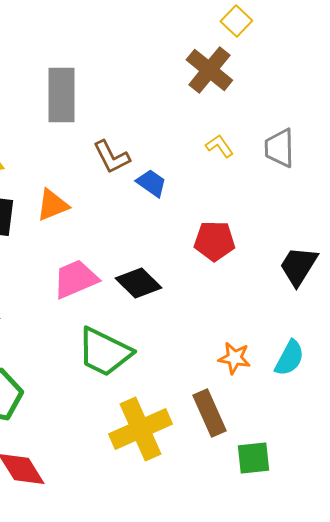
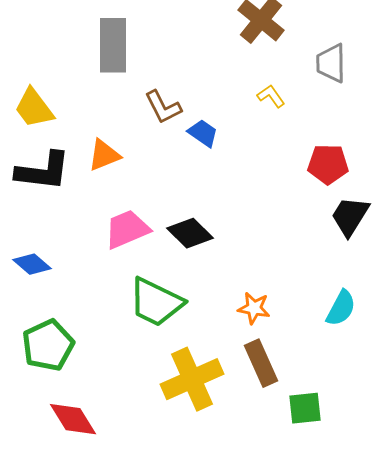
gray trapezoid: (279, 148) -> (331, 63), moved
red pentagon: (214, 241) -> (328, 164), moved
orange star: (234, 358) -> (254, 308), moved

